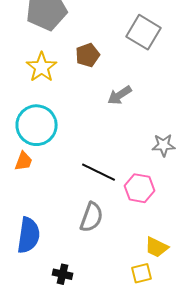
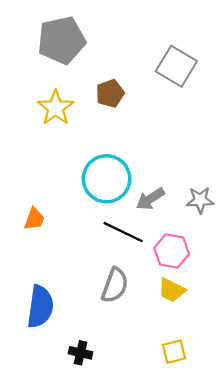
gray arrow: (120, 95) -> (150, 199), moved
cyan circle: (37, 125) -> (107, 179), moved
yellow trapezoid: (157, 247) -> (172, 290), moved

